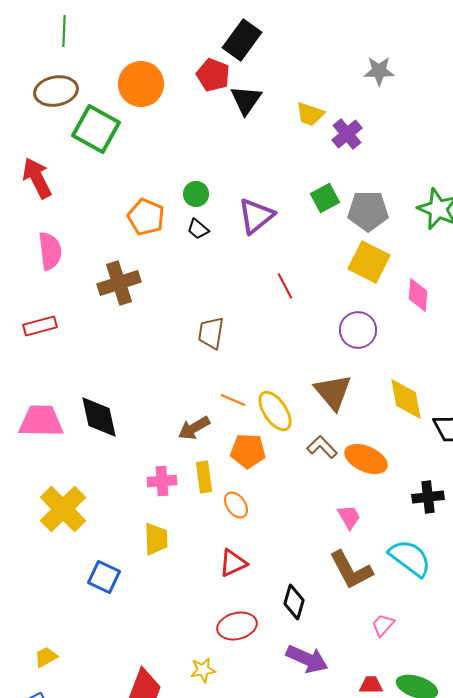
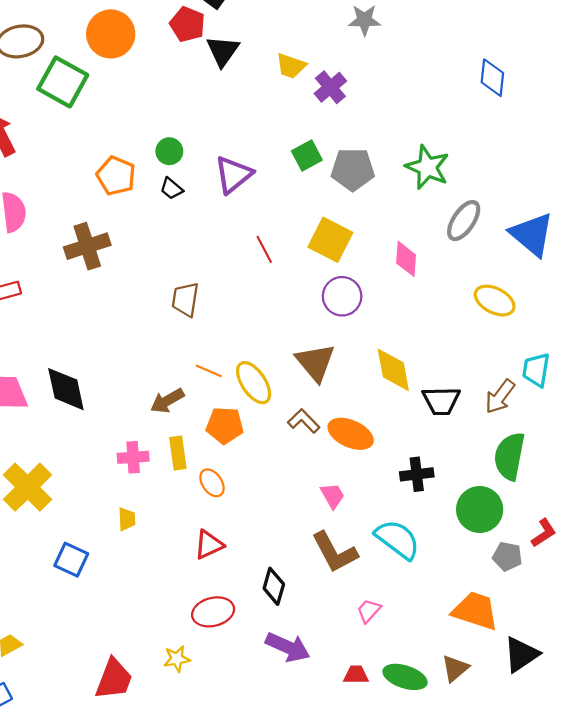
yellow square: (369, 262) -> (330, 240), moved
yellow trapezoid: (156, 539) -> (127, 519), size x0.7

